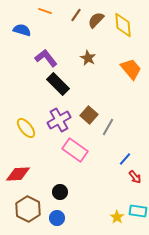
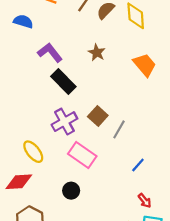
yellow ellipse: (26, 128) -> (33, 152), moved
red arrow: (135, 177) -> (145, 201), moved
black circle: (60, 192) -> (71, 191), moved

